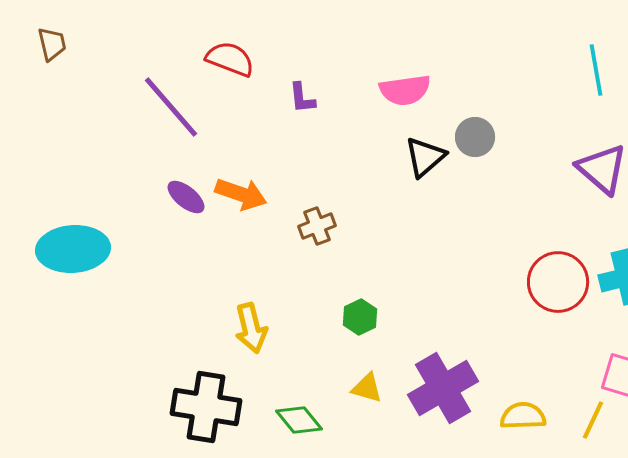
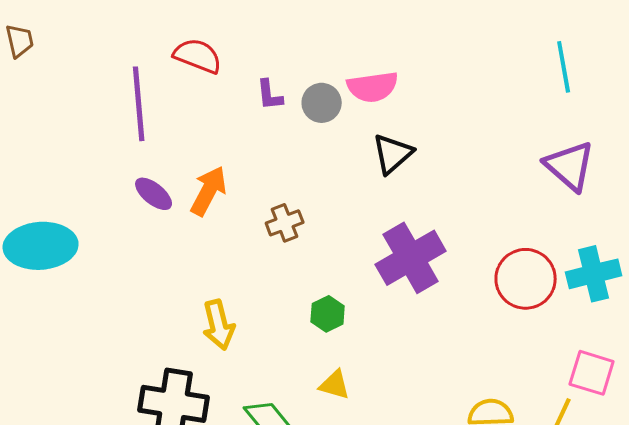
purple line: (171, 107) -> (139, 104), turned 36
gray circle: (475, 137) -> (322, 103), moved
orange arrow: (241, 194) -> (209, 191), turned -81
purple cross: (443, 388) -> (411, 258), moved

